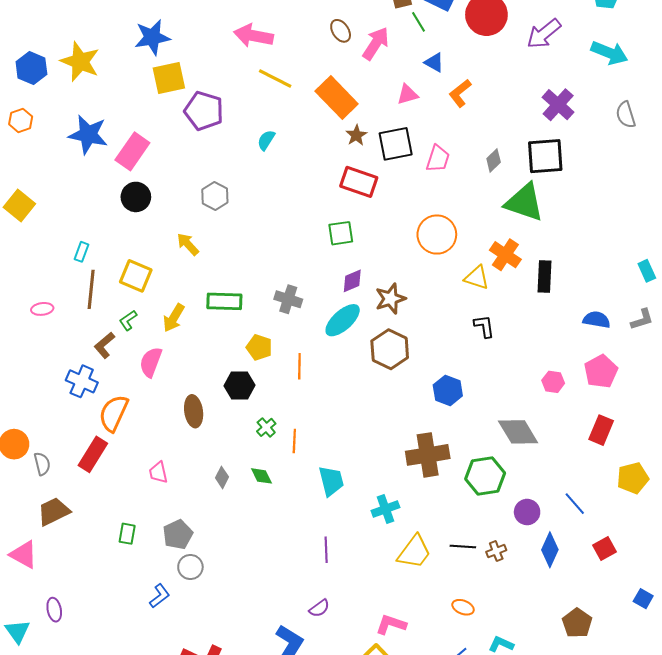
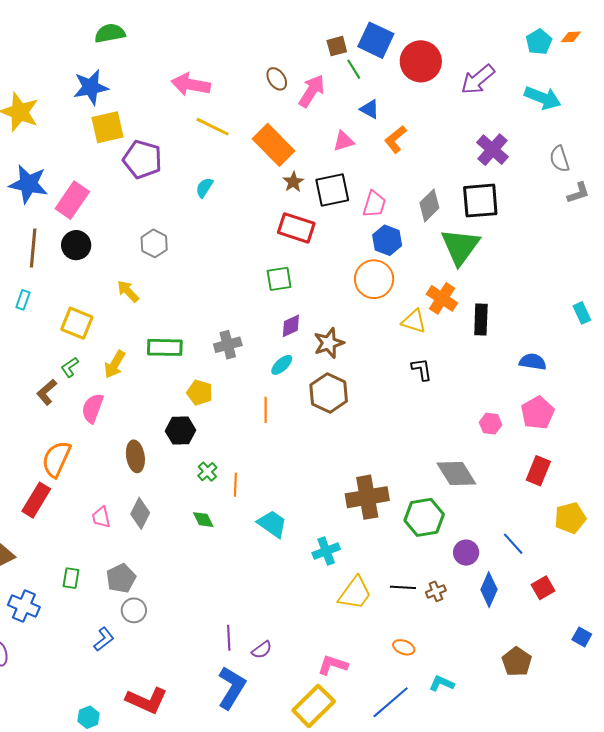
gray diamond: (494, 160) -> (429, 205), size x1.4
green triangle: (524, 202) -> (460, 247), turned 48
brown line: (91, 289) -> (33, 248), moved
gray cross: (288, 299) -> (228, 345), turned -32
gray L-shape: (642, 319) -> (578, 193), moved
cyan ellipse: (343, 320) -> (282, 365), size x0.6
orange line: (299, 366) -> (266, 410), moved
blue cross: (82, 381) -> (24, 606), moved
blue hexagon: (448, 390) -> (387, 240), moved
gray diamond: (222, 477) -> (140, 513), moved, size x1.4
cyan trapezoid: (331, 481) -> (272, 524), turned -40
purple line: (326, 550) -> (229, 638), moved

